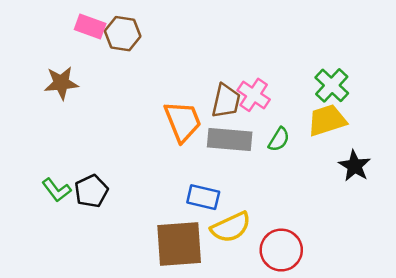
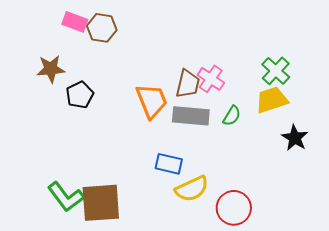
green L-shape: (56, 190) -> (66, 197), moved, size x1.5
black pentagon: (91, 191) -> (80, 95), moved
brown square: (179, 244) -> (101, 203), moved

